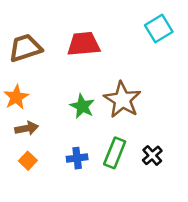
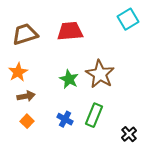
black cross: (152, 155) -> (129, 134), moved
blue cross: (77, 158) -> (65, 119), turned 35

